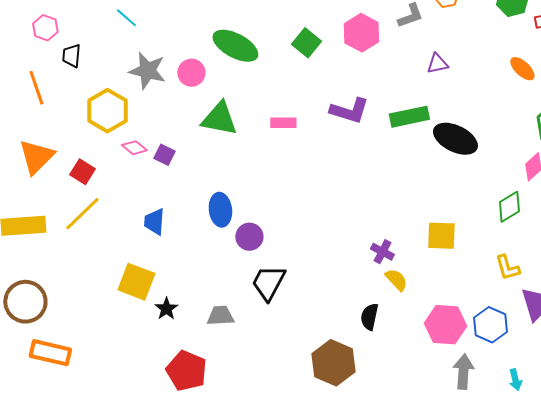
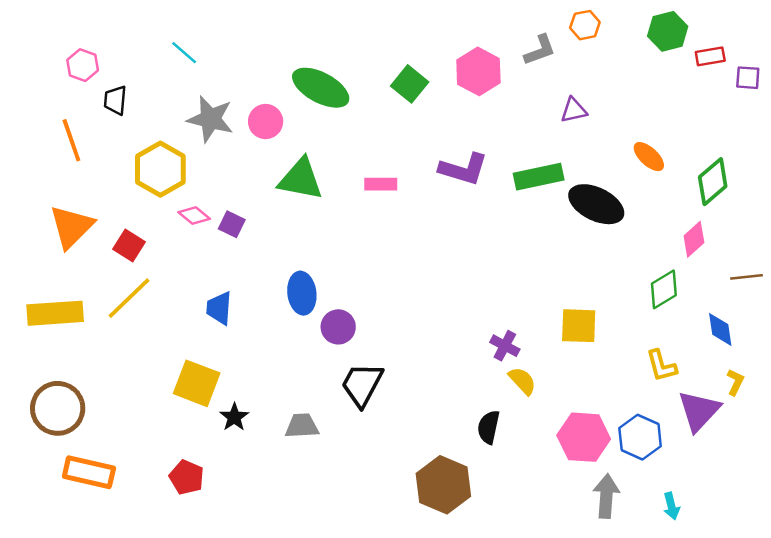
orange ellipse: (522, 69) -> (649, 157), moved
red pentagon: (186, 371) -> (187, 477), moved, size x0.7

